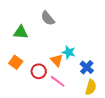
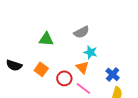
gray semicircle: (48, 18) -> (81, 32), moved, turned -77
cyan star: (69, 52) -> (90, 52), moved

